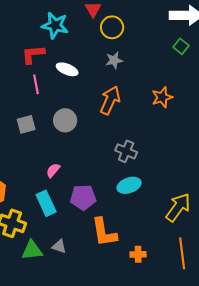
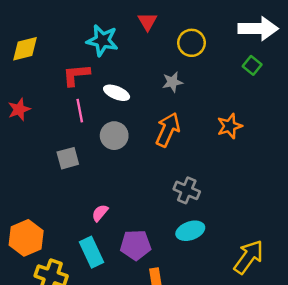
yellow circle: (112, 27) -> (191, 43), moved
gray circle: (65, 120) -> (114, 136), moved

